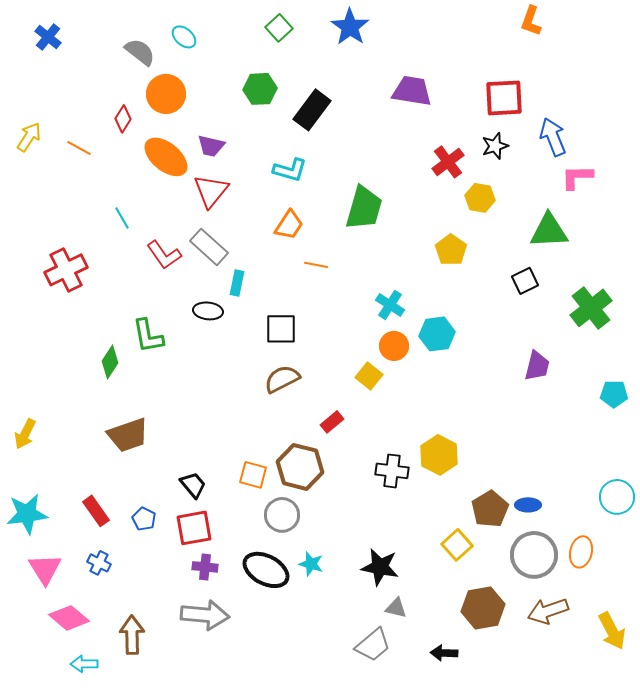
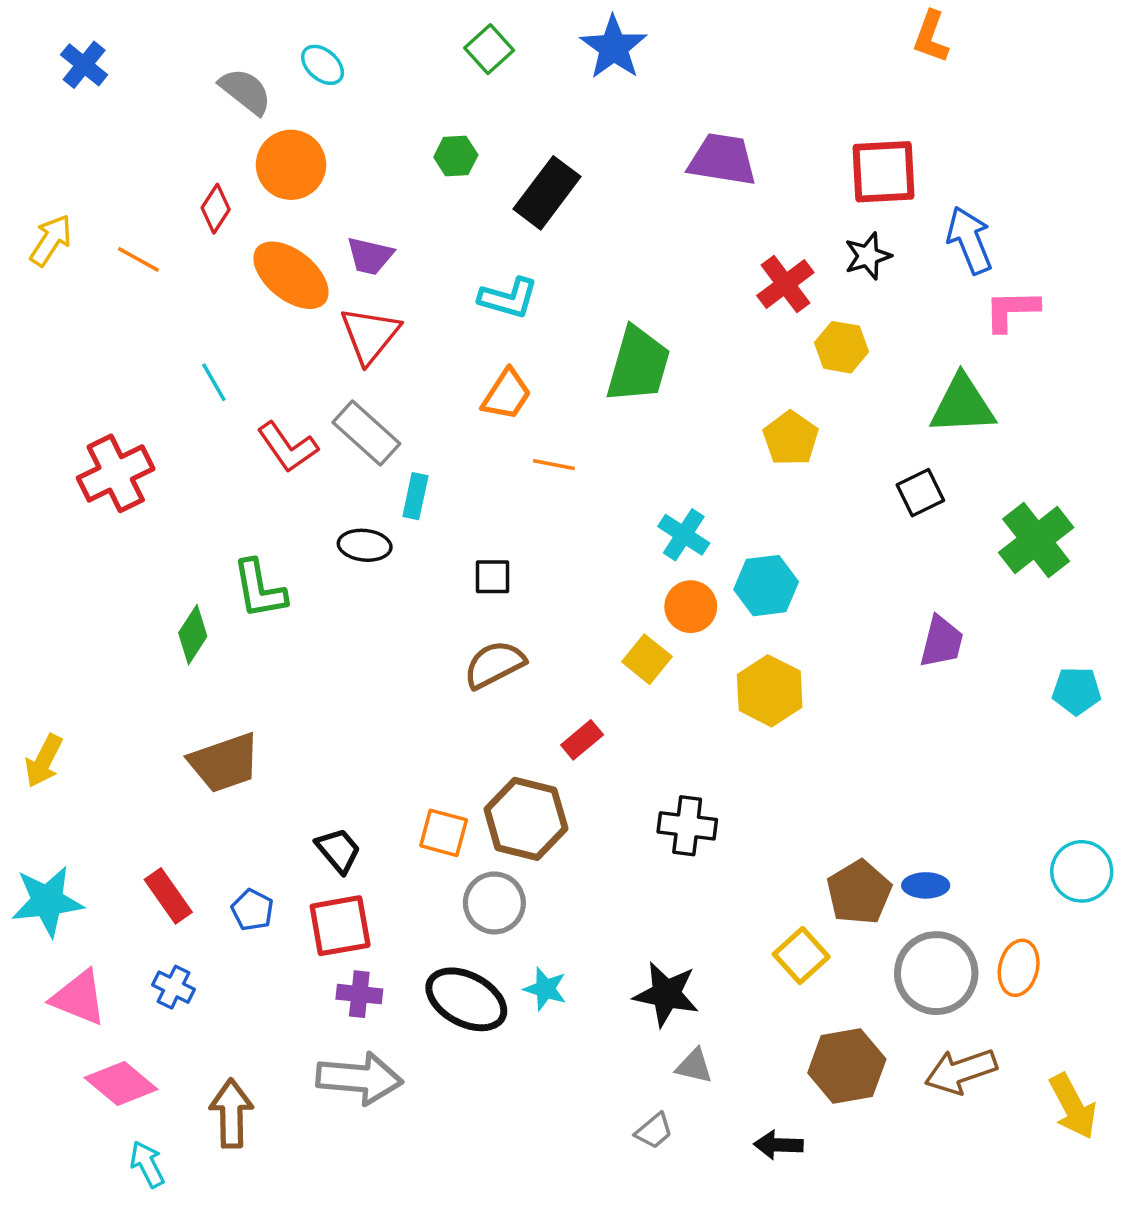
green hexagon: (260, 89) -> (456, 156), size x0.7
black square: (281, 329) -> (493, 577), size x0.7
yellow hexagon: (439, 455) -> (770, 691), moved
pink triangle: (45, 569) -> (79, 998), turned -36
gray trapezoid: (373, 645) -> (654, 1131), size x0.6
cyan arrow: (84, 664) -> (147, 1164), turned 64

